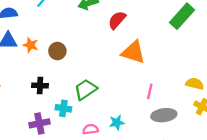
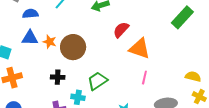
red semicircle: (117, 20) -> (121, 30), moved
brown circle: (57, 51) -> (73, 47), size x1.6
pink line: (150, 91) -> (144, 78), moved

